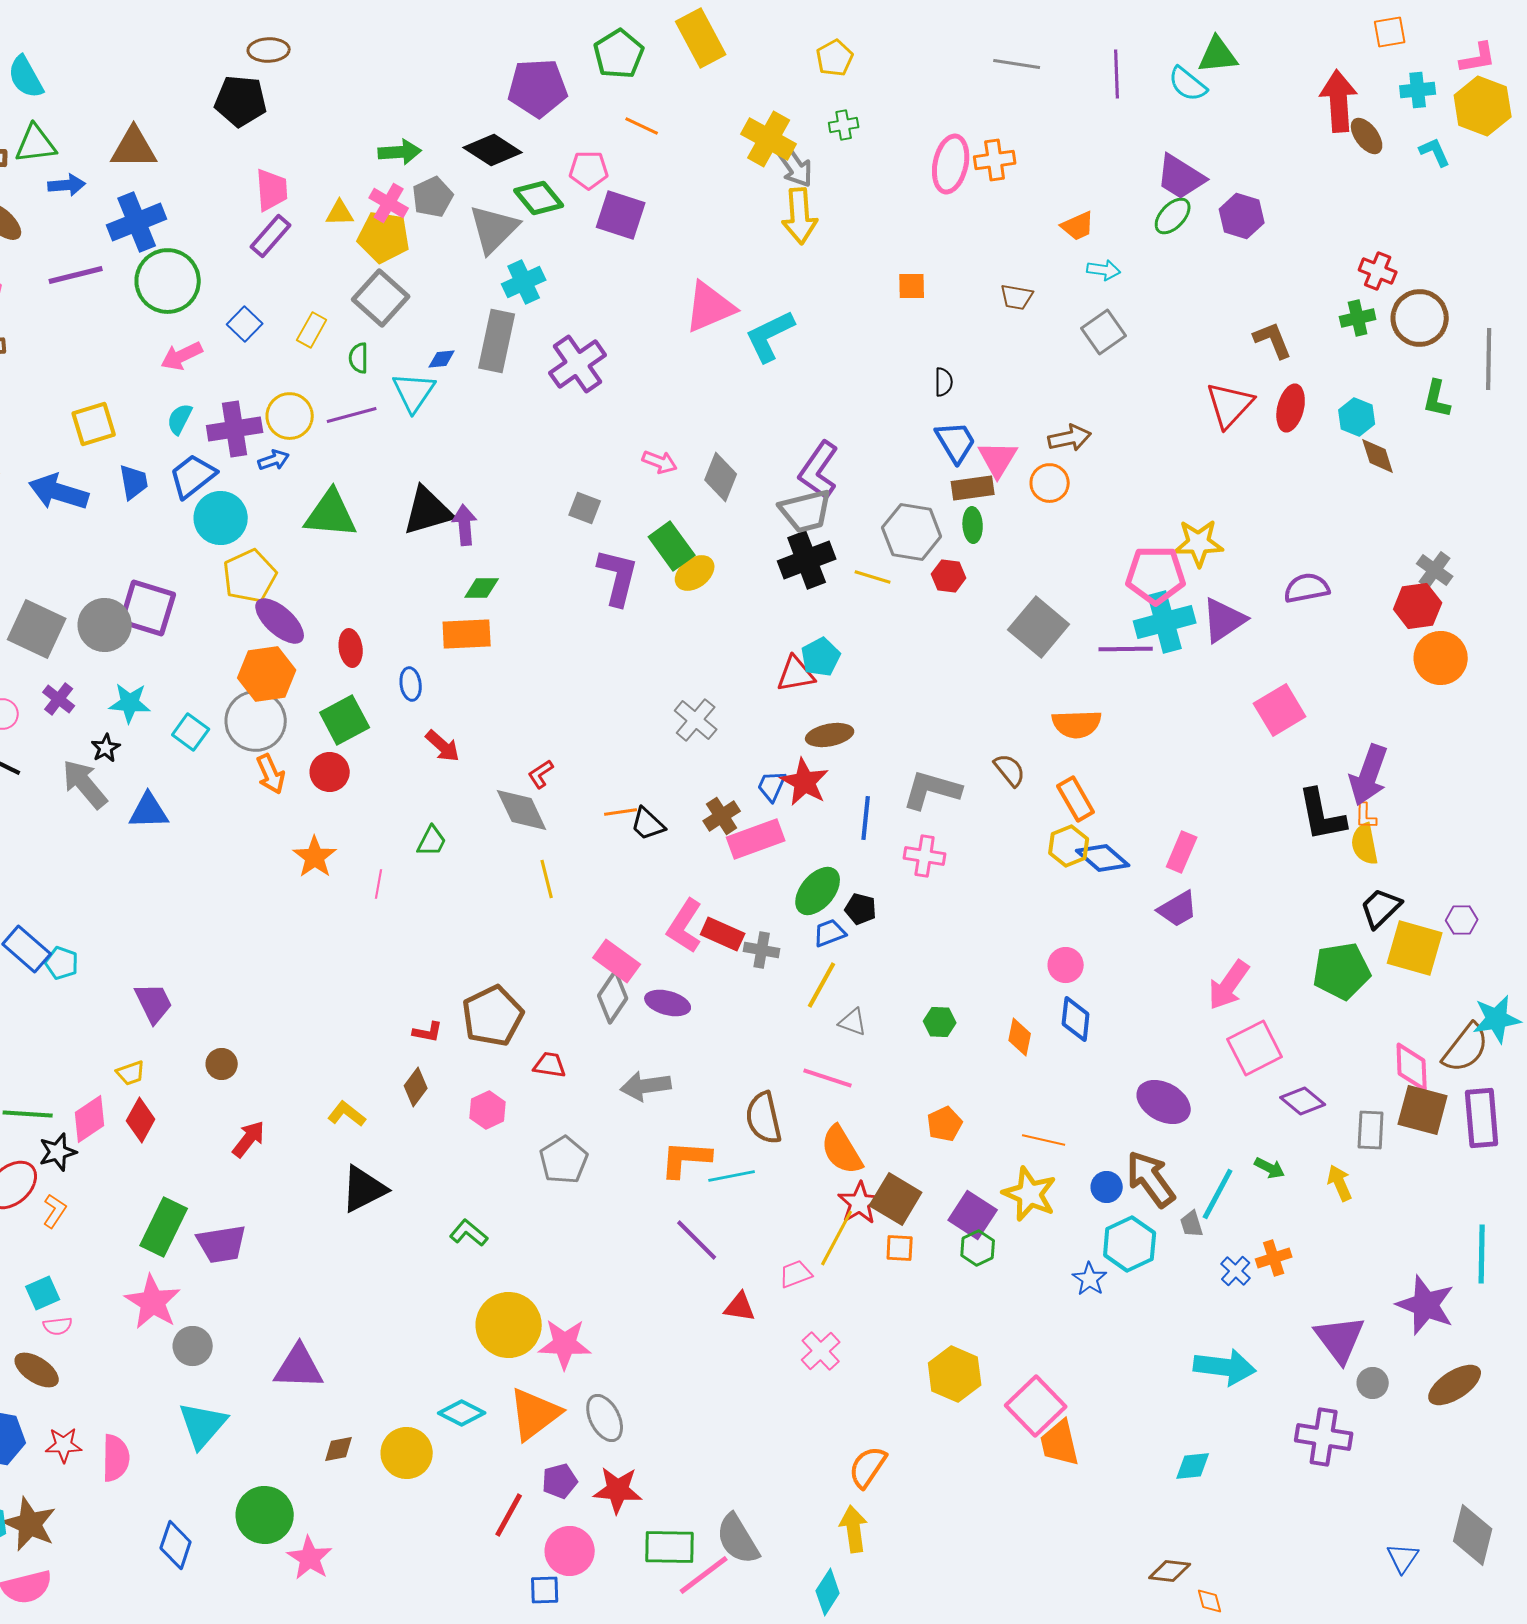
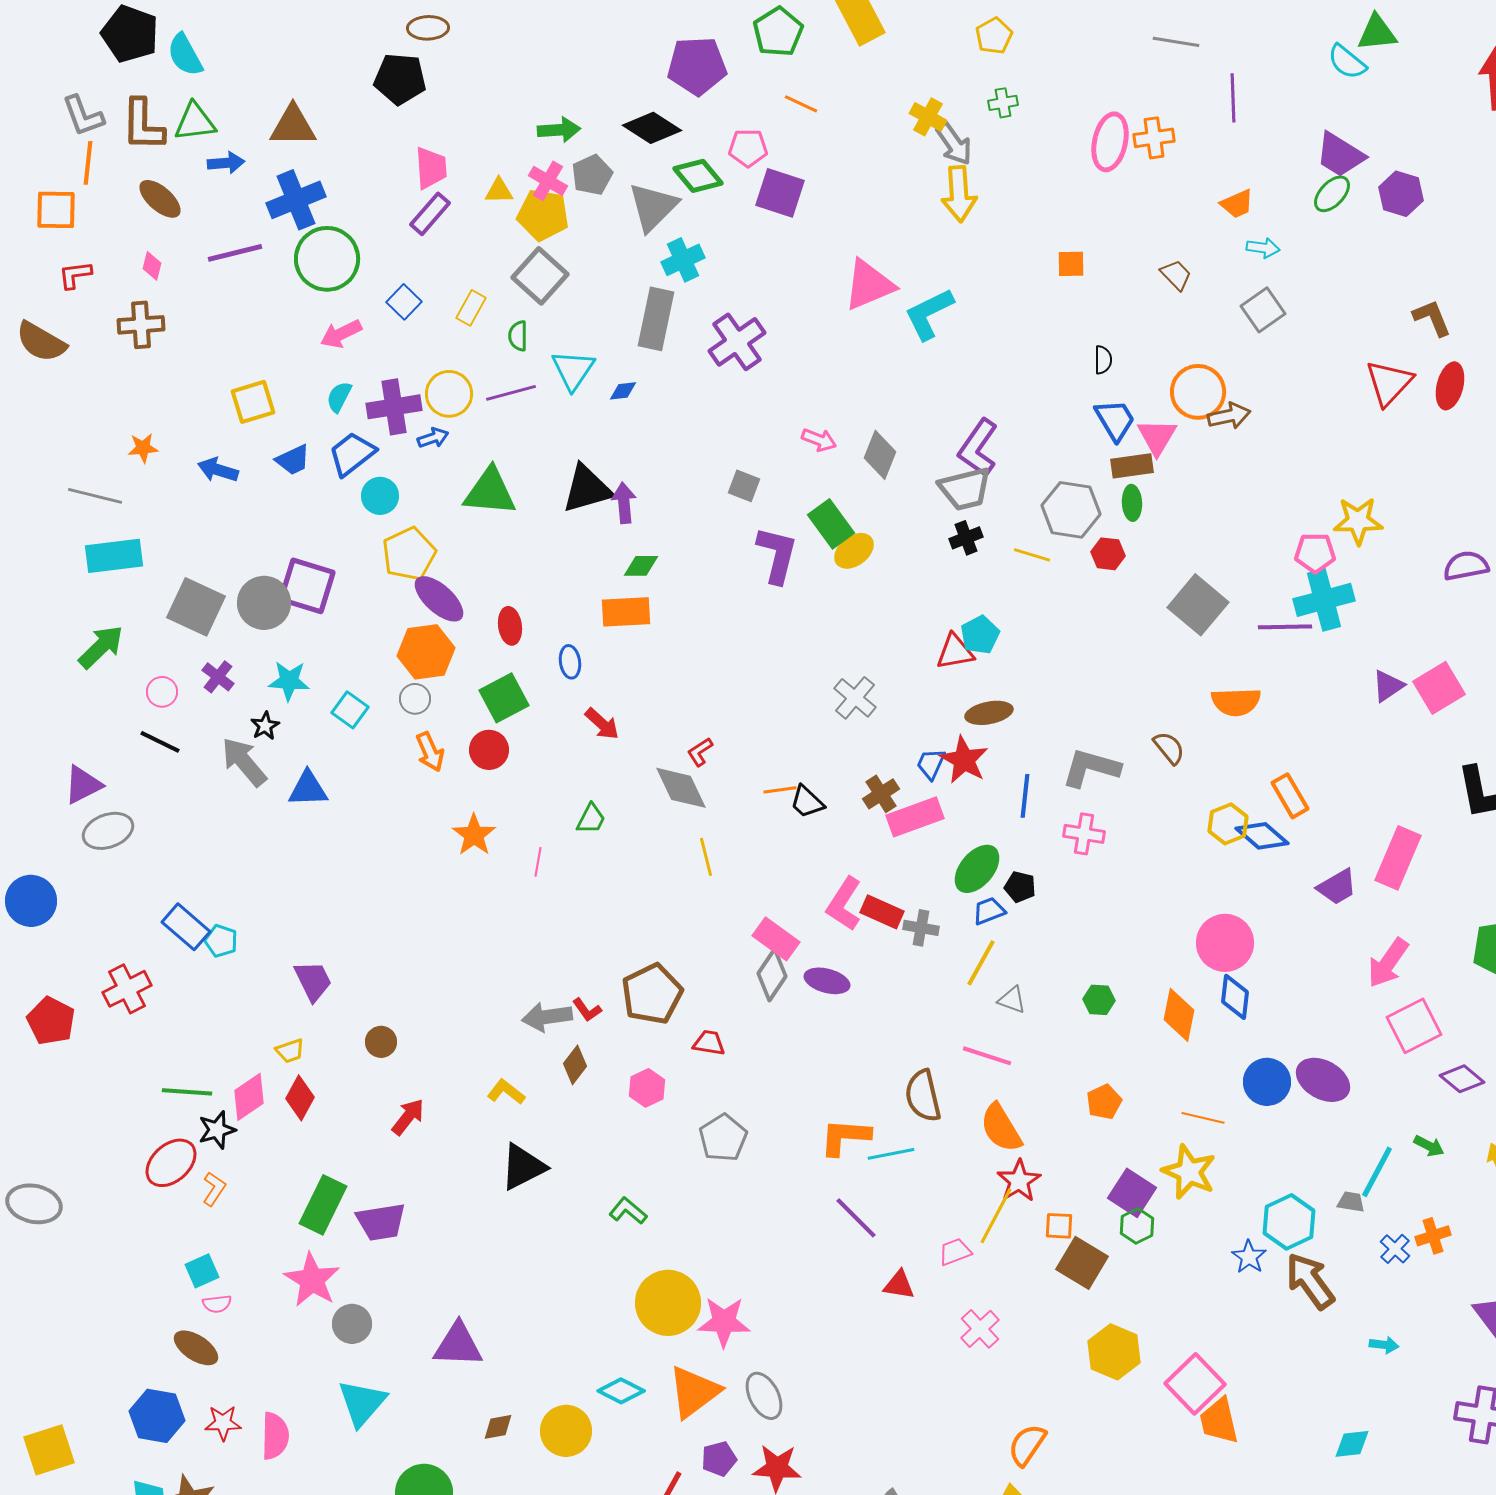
purple line: (1117, 74) -> (1233, 98), moved
yellow cross: (769, 139) -> (928, 117), size x0.7
brown trapezoid: (1017, 297) -> (1176, 275), turned -144
blue diamond: (442, 359) -> (623, 391), moved
blue trapezoid: (134, 482) -> (293, 460), turned 75
orange circle: (1050, 483) -> (1198, 392), moved, size x1.4
blue arrow: (59, 492) -> (218, 470), size x0.7
cyan circle: (221, 518) -> (380, 496), size x0.7
black cross: (807, 560) -> (966, 538), size x0.6
pink pentagon: (1156, 575) -> (1315, 553), size x0.7
purple triangle: (1224, 620) -> (1388, 686), moved, size x0.7
gray circle: (256, 721) -> (415, 699), size x0.5
orange rectangle: (1076, 799) -> (1290, 796), moved
pink rectangle: (1182, 852) -> (1398, 858), moved, size x1.5
pink circle: (1066, 965) -> (1225, 943), size x1.6
red L-shape: (428, 1032) -> (587, 1010), turned 44
orange diamond: (1020, 1037) -> (1179, 1015), size x1.4
gray arrow: (646, 1086) -> (547, 1017), moved
brown arrow: (1151, 1179) -> (1310, 1281), moved
blue circle: (1107, 1187) -> (1267, 1082), moved, size x1.5
brown square: (896, 1199) -> (1082, 1263), moved
gray trapezoid: (1192, 1224) -> (1351, 1202), turned 116
cyan arrow: (1225, 1367) -> (1384, 1345), size x0.5

